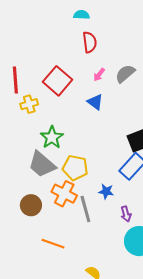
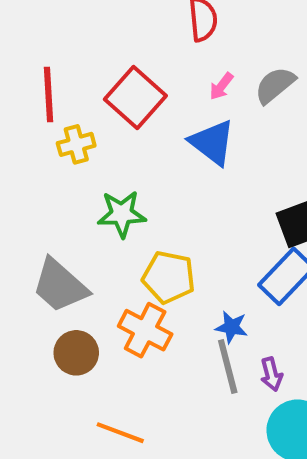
blue triangle: (95, 102) -> (212, 142), size x1.4
green star: (52, 137) -> (122, 214), turned 30
gray trapezoid: (42, 164) -> (60, 286), moved
gray line: (85, 209) -> (228, 367), moved

